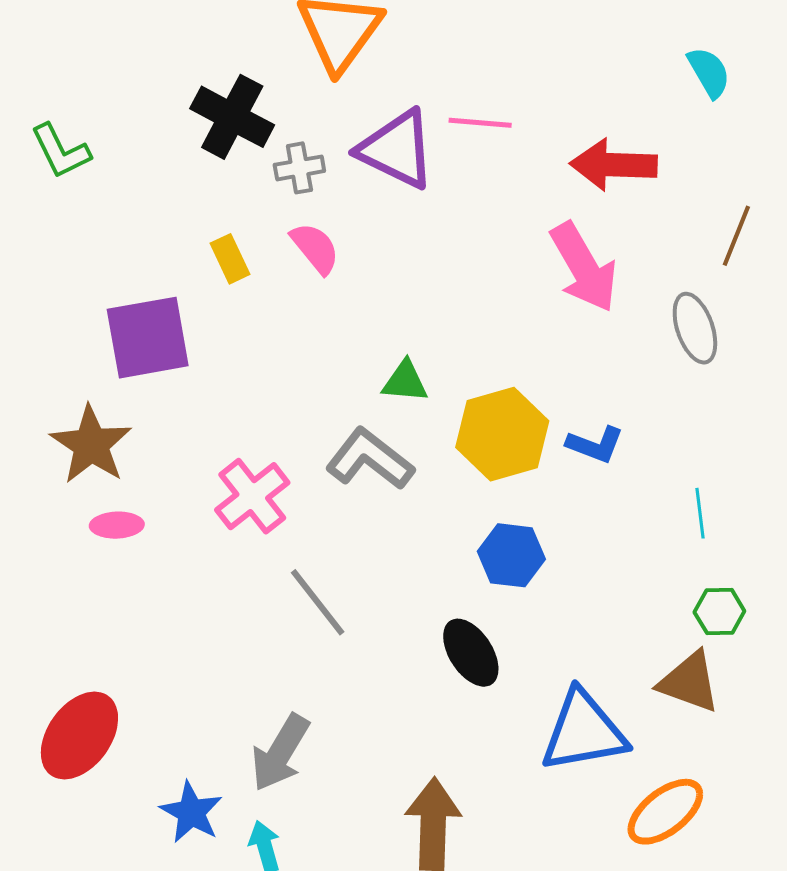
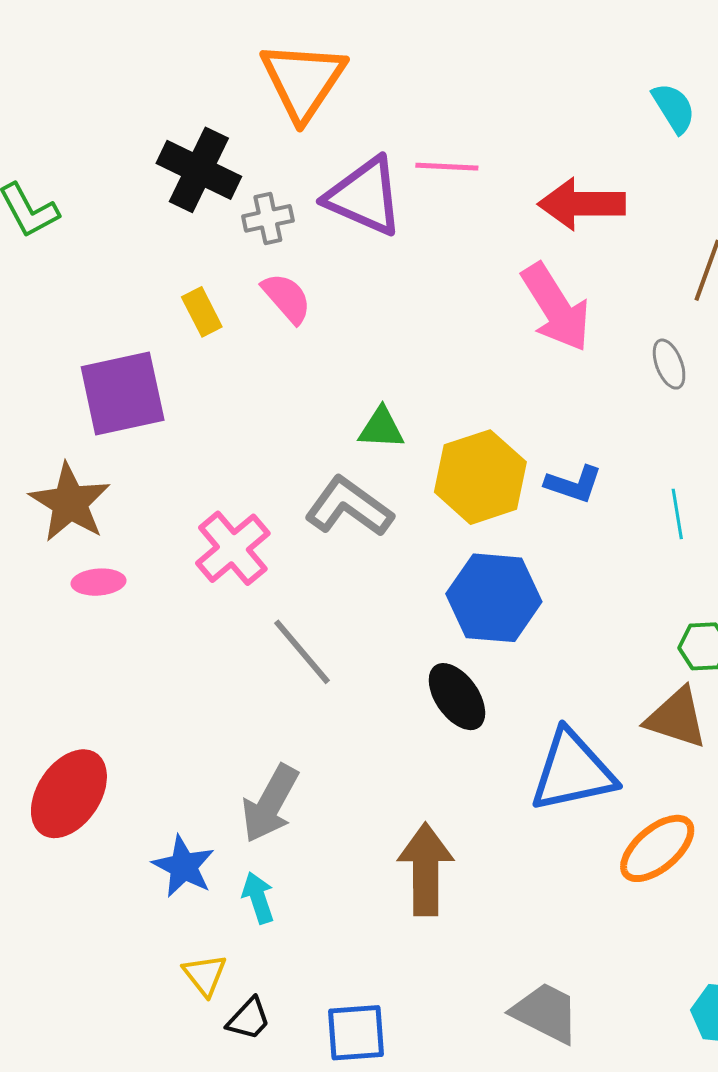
gray ellipse: (695, 328) -> (669, 364), size x0.7
cyan line: (700, 513) -> (677, 514), moved
blue hexagon: (511, 555) -> (494, 598), size x1.4

